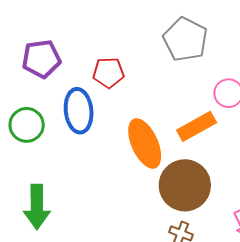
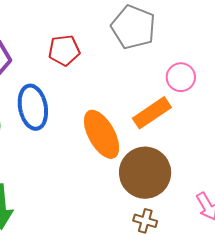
red pentagon: (108, 73) -> (64, 50), moved

